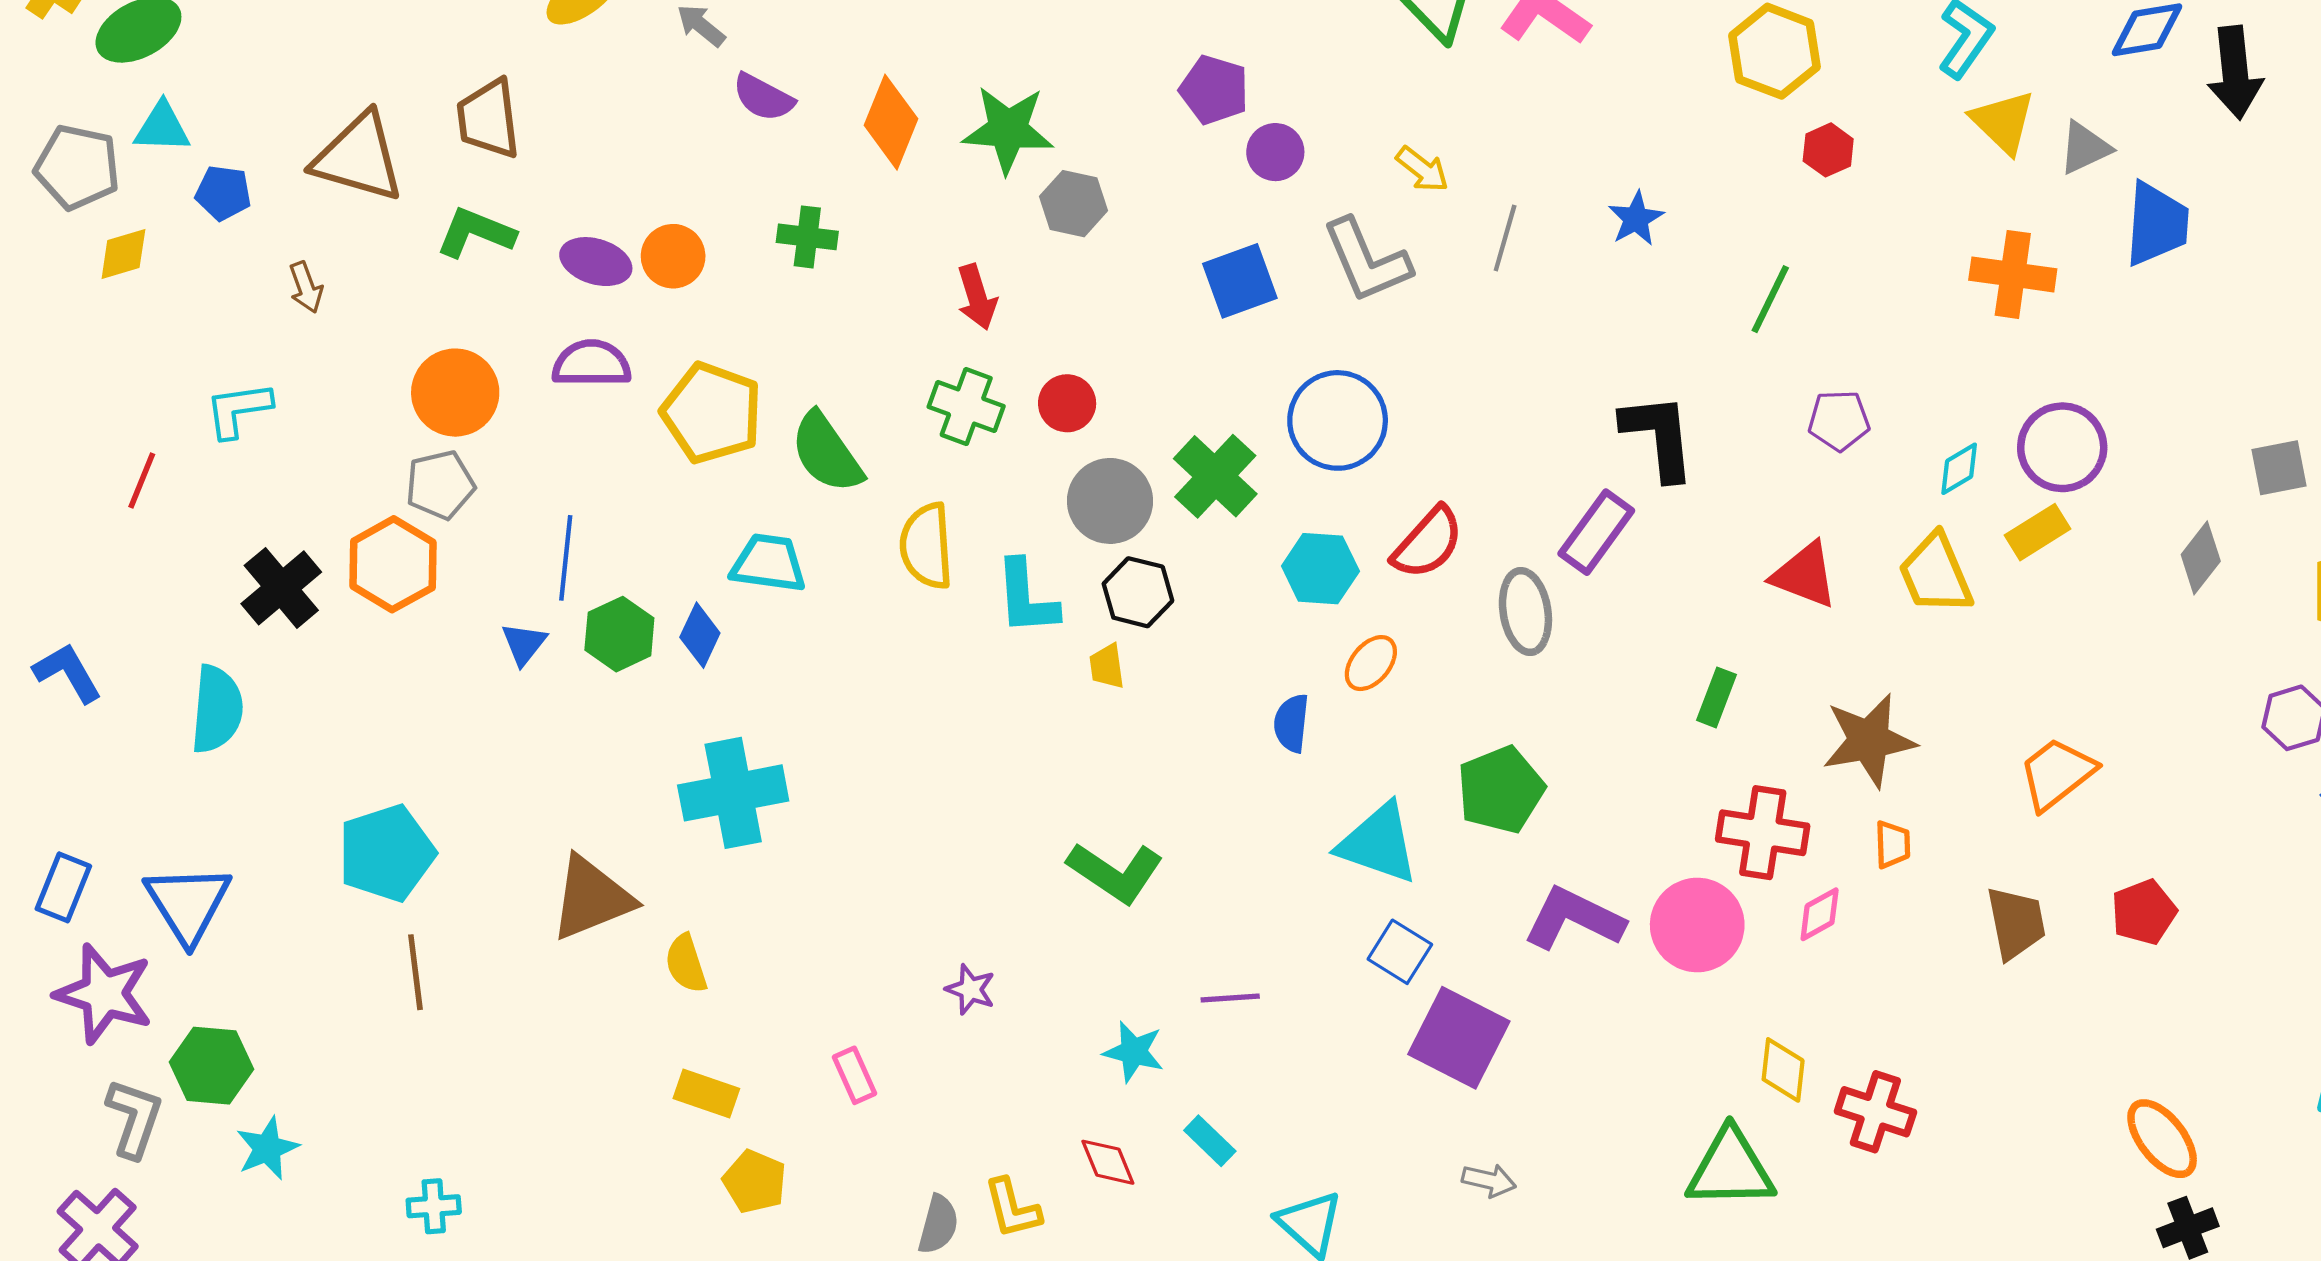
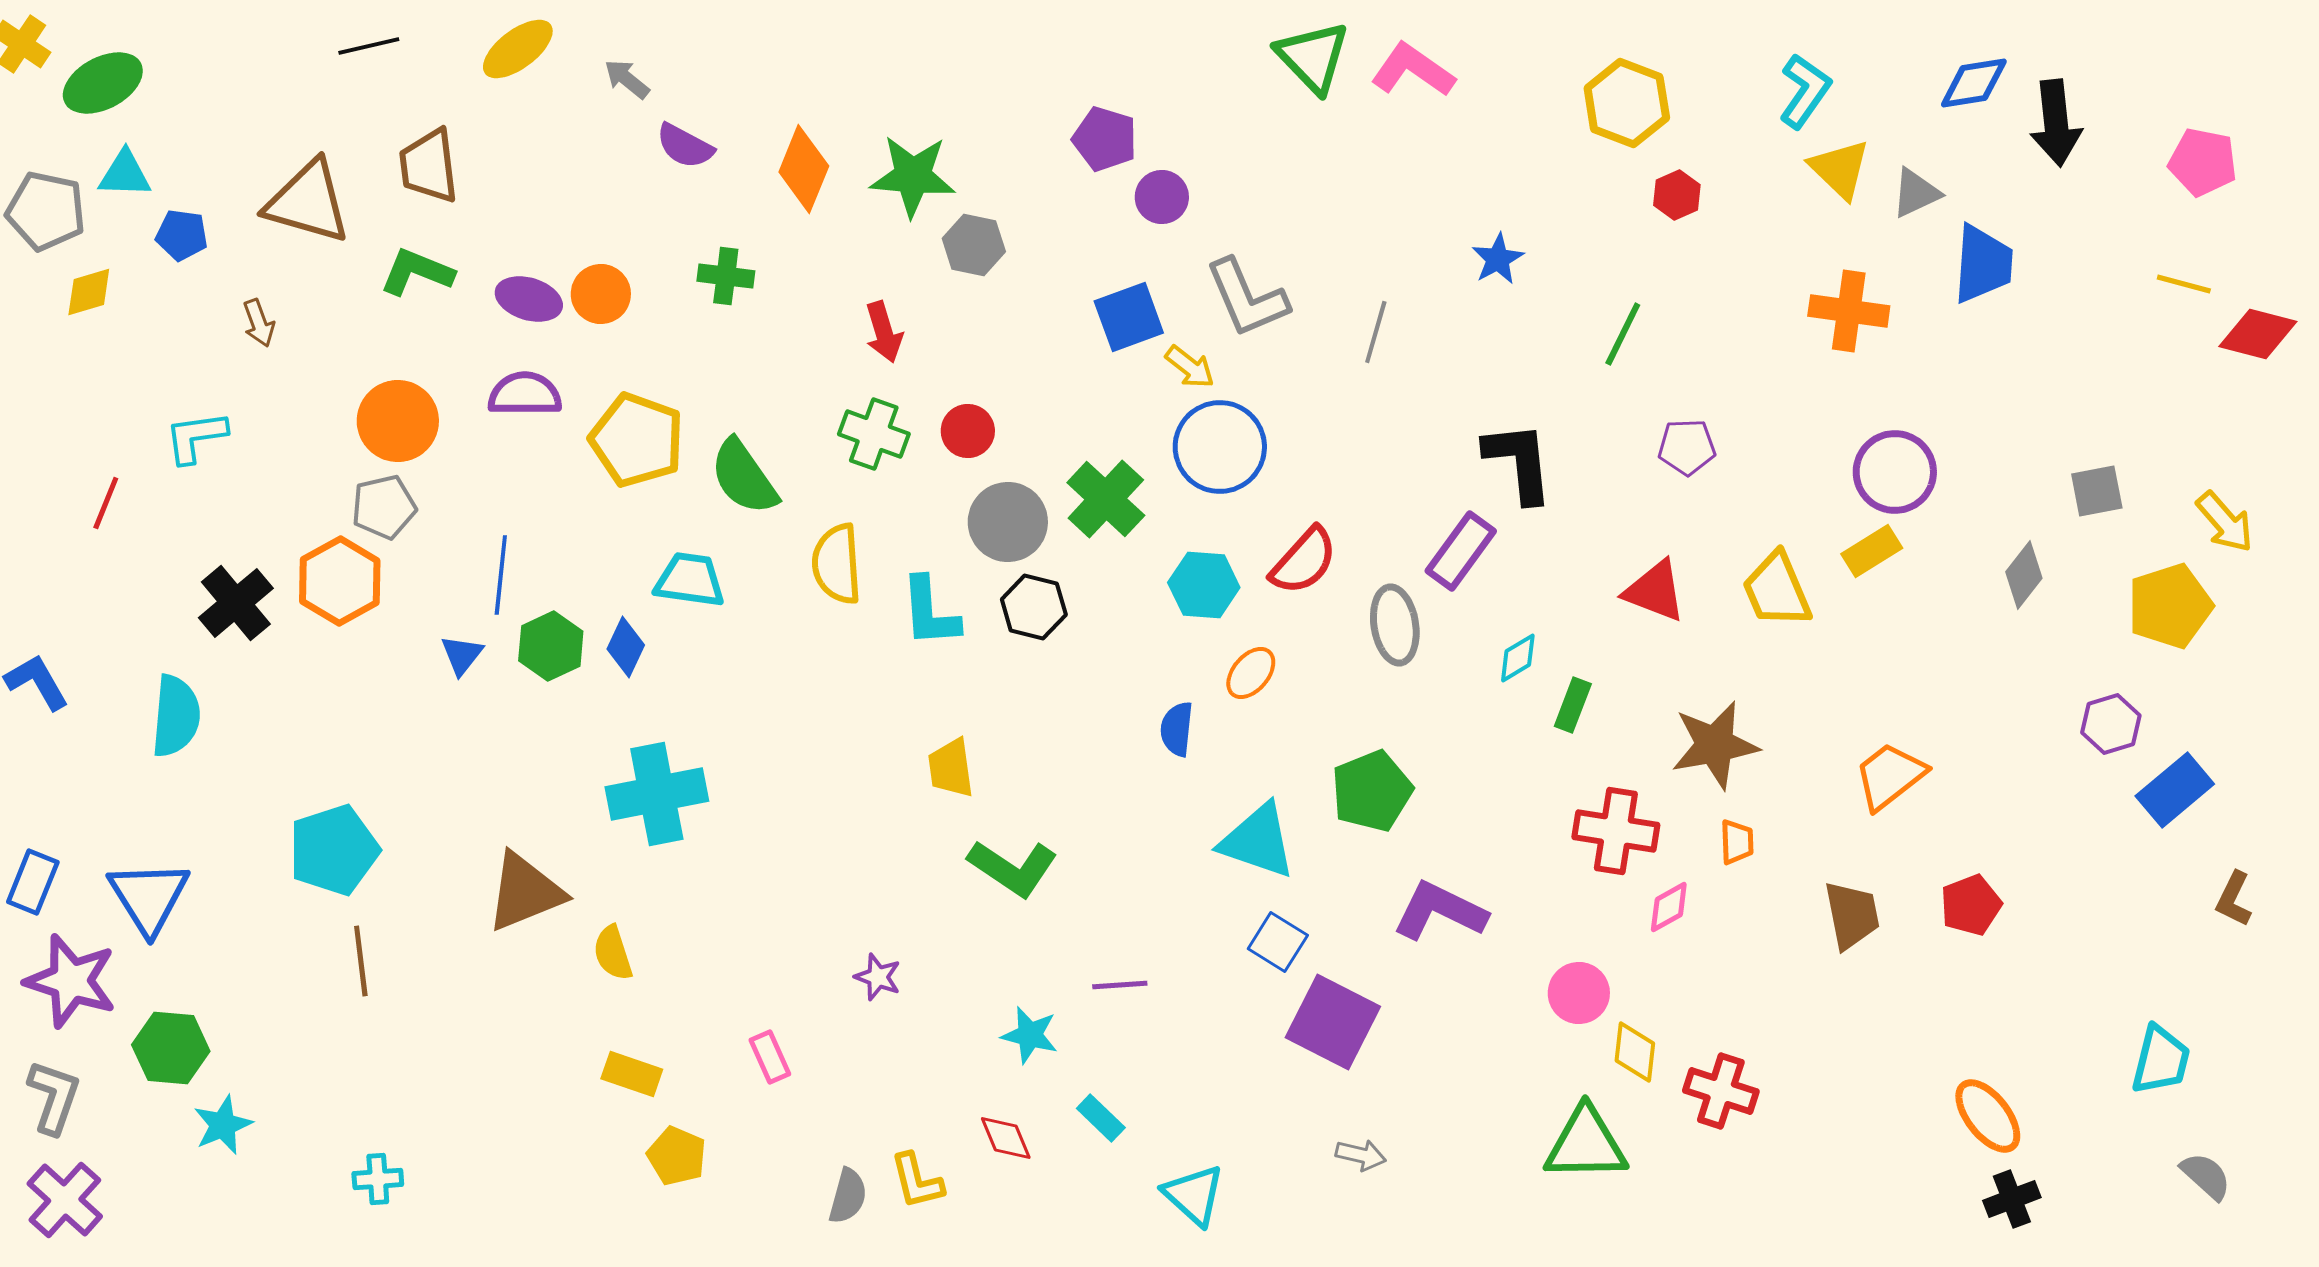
yellow arrow: (1422, 169) -> (1190, 367), moved
gray line: (1505, 238) -> (1376, 332), moved
cyan diamond: (1959, 469) -> (1518, 658), moved
yellow trapezoid: (1107, 666) -> (951, 768), moved, size x1.4
pink circle: (1697, 925) -> (1579, 993), moved, size x0.7
gray L-shape: (134, 1118) -> (54, 1097), moved

